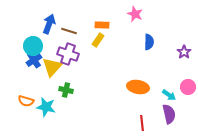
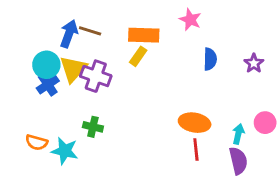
orange rectangle: (102, 25) -> (144, 35), size x1.5
brown line: (69, 31) -> (90, 31), moved
purple star: (184, 52) -> (254, 63), moved
yellow triangle: (52, 67) -> (73, 69), moved
cyan arrow: (169, 95) -> (238, 134), turned -112
red line: (142, 123) -> (196, 149), moved

